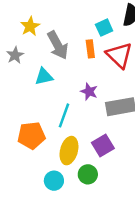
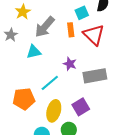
gray arrow: (58, 45) -> (45, 27), turned 70
cyan line: (64, 115) -> (50, 83), turned 30

